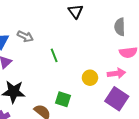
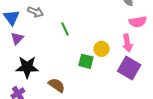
pink arrow: (116, 73) -> (127, 43), turned 90
green square: (63, 99) -> (86, 61), moved

